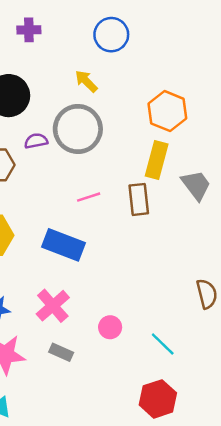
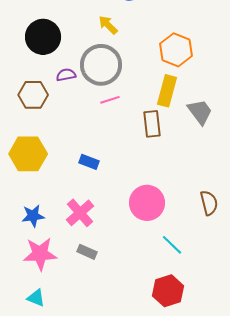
pink line: (89, 197) -> (110, 100), moved
blue rectangle: (64, 245) -> (89, 162), size x0.6
pink circle: (110, 327) -> (147, 203), moved, size x1.8

